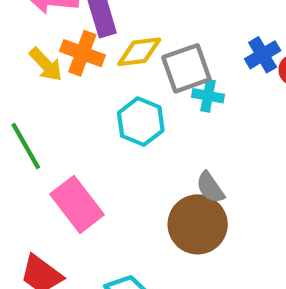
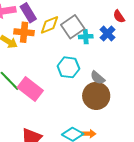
blue cross: (263, 55) -> (108, 34), moved
cyan hexagon: (141, 122) -> (68, 67), moved
pink rectangle: (77, 204) -> (30, 89), moved

